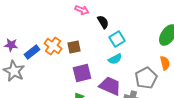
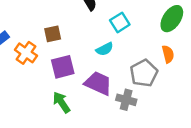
cyan square: (117, 39) -> (120, 22), moved
orange cross: (53, 46) -> (26, 53), moved

